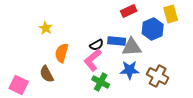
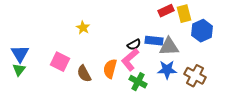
yellow rectangle: (171, 14) -> (184, 14), moved
blue hexagon: (153, 29) -> (202, 31), moved
orange semicircle: (62, 53) -> (110, 69), moved
pink square: (19, 85) -> (60, 62), moved

